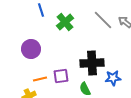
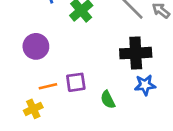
black cross: (92, 63) -> (136, 53), moved

